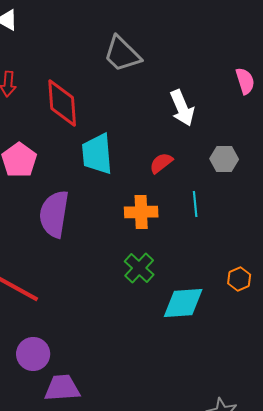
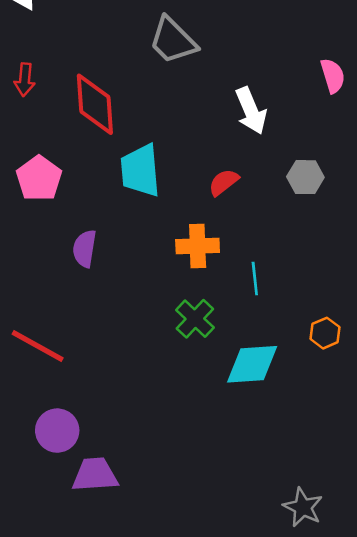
cyan line: (195, 204) -> (255, 278), moved
purple semicircle: (54, 214) -> (84, 249), size x0.6

